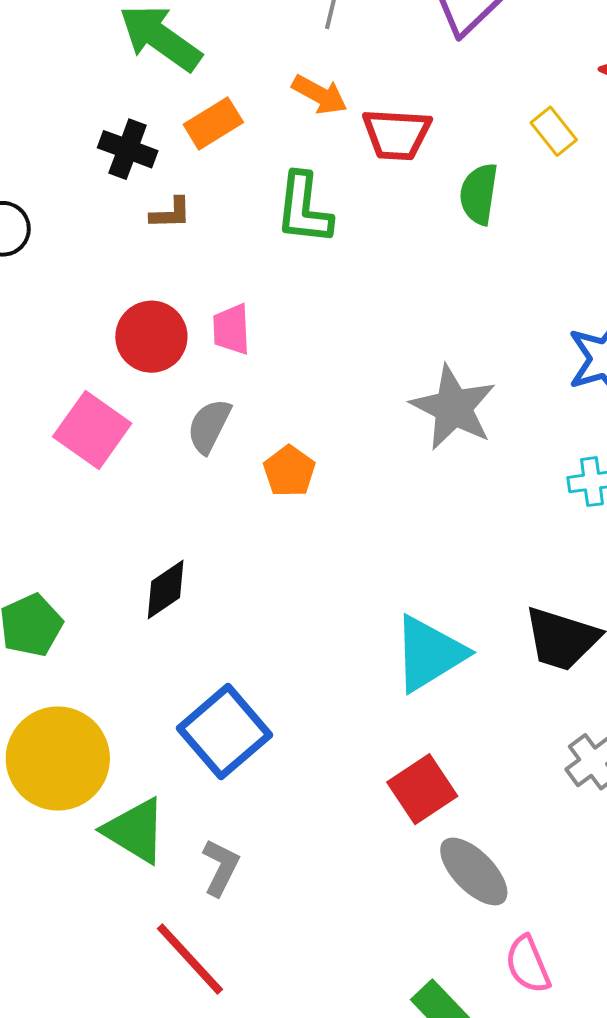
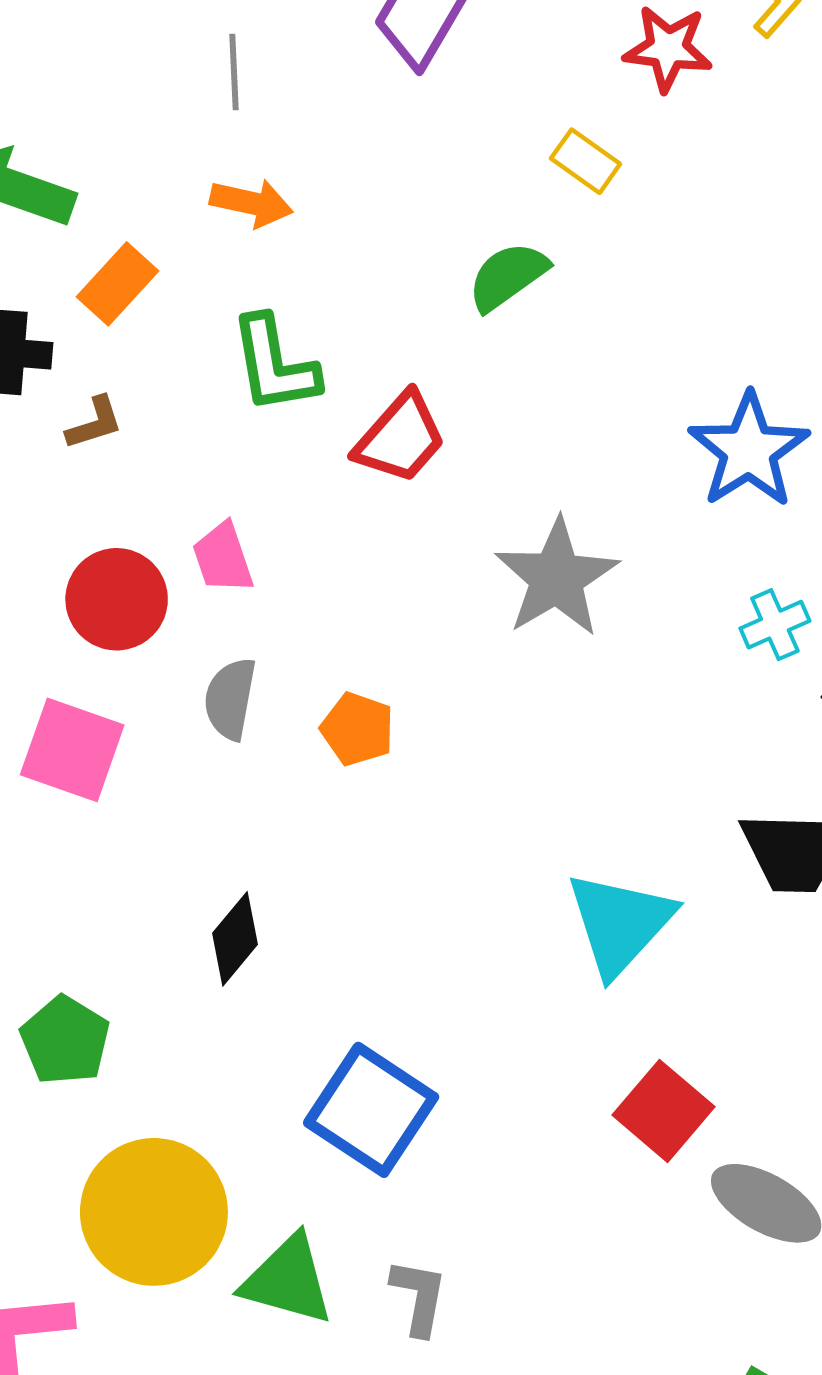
red trapezoid: (397, 134) -> (400, 438), moved, turned -36
green semicircle: (479, 194) -> (508, 276), turned 62
gray star: (453, 408) -> (557, 578), turned 30

